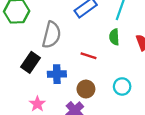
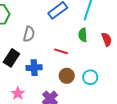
gray semicircle: (52, 35) -> (29, 34), size x0.7
brown circle: (86, 89) -> (67, 76), moved

